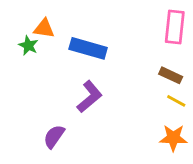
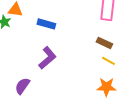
blue rectangle: (88, 48) -> (46, 24), size x0.7

